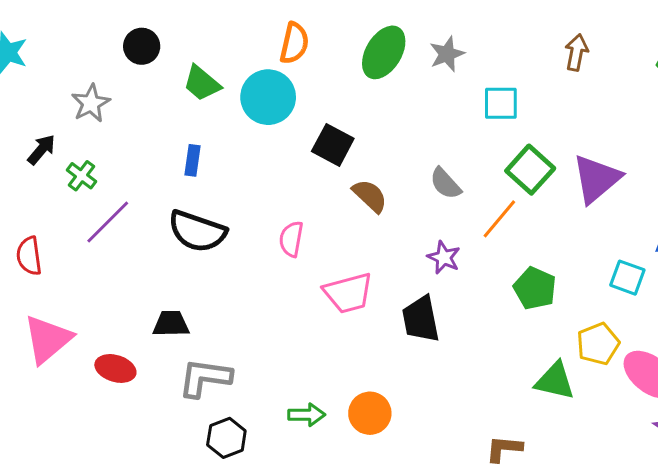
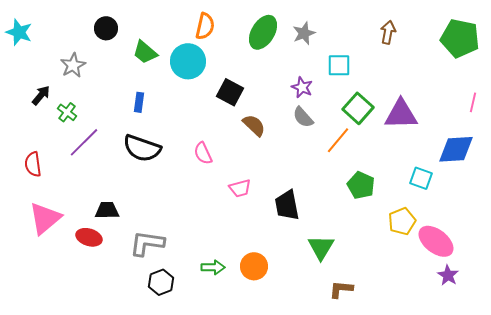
purple triangle: (596, 179) -> (401, 114), turned 39
pink semicircle: (291, 239) -> (203, 153), turned -35
purple star: (444, 257) -> (302, 87), moved
pink trapezoid: (348, 293) -> (240, 188), size x0.7
black trapezoid: (171, 324) -> (107, 210), moved
green triangle: (555, 381) -> (321, 247), moved, turned 48

